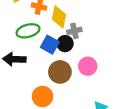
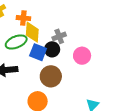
yellow diamond: (59, 17) -> (32, 32), moved
pink circle: (88, 66) -> (82, 56), moved

